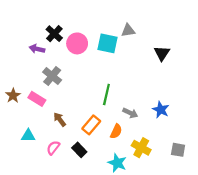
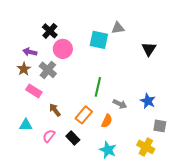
pink circle: (77, 43) -> (63, 49), moved
purple arrow: (37, 49) -> (30, 52), moved
brown star: (13, 96) -> (24, 69), moved
yellow cross: (141, 148) -> (146, 147), moved
gray square: (178, 150) -> (160, 126), moved

